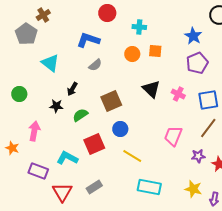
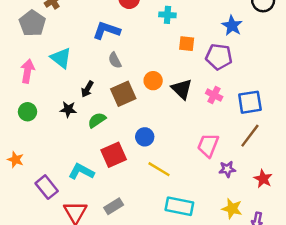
orange circle: (132, 54) -> (153, 81), moved
purple pentagon: (197, 63) -> (219, 57), moved, turned 30
gray semicircle: (95, 65) -> (115, 60), turned 104
green circle: (19, 94) -> (28, 112), moved
brown square: (111, 101) -> (123, 94), moved
pink arrow: (34, 131) -> (28, 71), moved
purple star: (198, 156) -> (227, 169), moved
purple rectangle: (38, 171) -> (47, 187), turned 30

